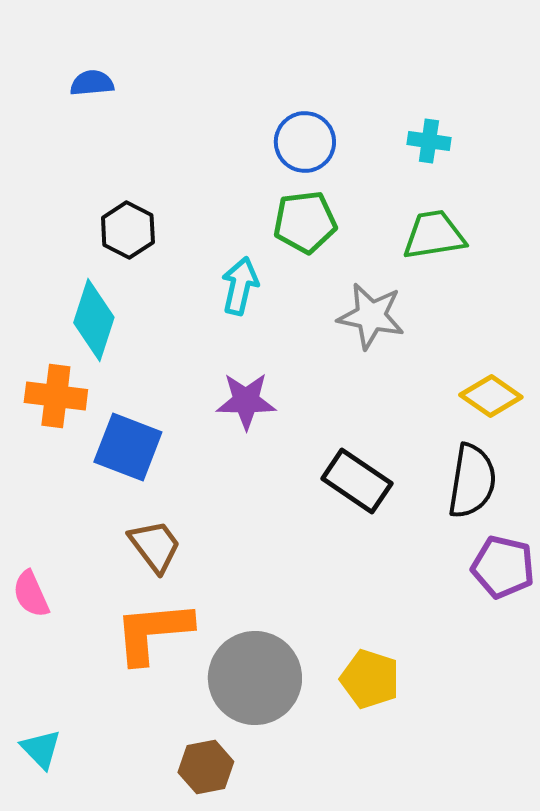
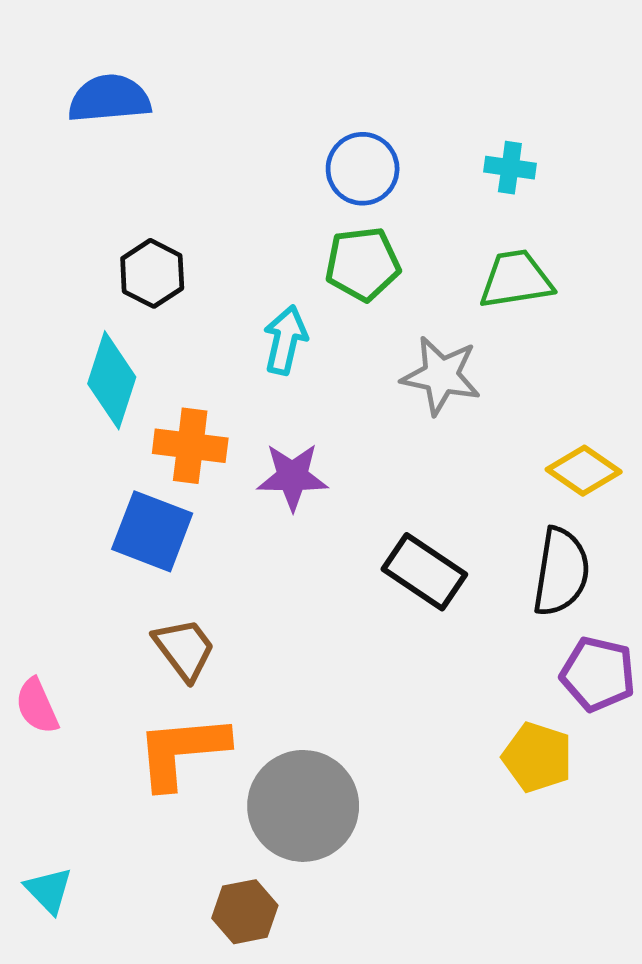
blue semicircle: (92, 83) -> (109, 99), size x1.6
orange cross: (56, 396) -> (190, 446), moved
yellow pentagon: (370, 679) -> (537, 757), moved

